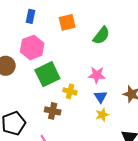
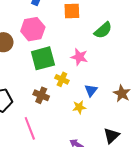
pink star: (97, 75) -> (79, 57), moved
yellow star: (102, 115) -> (79, 107), moved

